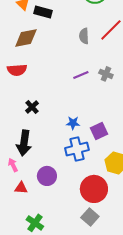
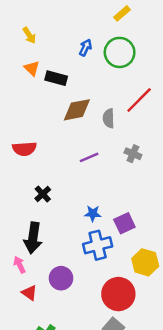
gray semicircle: (84, 36) -> (109, 118), moved
brown diamond: (26, 38) -> (77, 110), moved
purple line: (81, 75) -> (89, 157), moved
red triangle: (21, 188) -> (29, 293), turned 32

